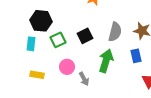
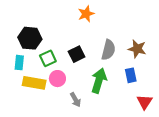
pink circle: (67, 67) -> (57, 79), moved
yellow rectangle: (37, 75) -> (34, 83), moved, size x1.5

